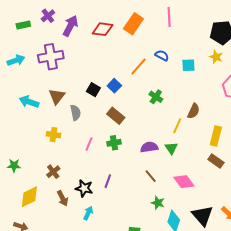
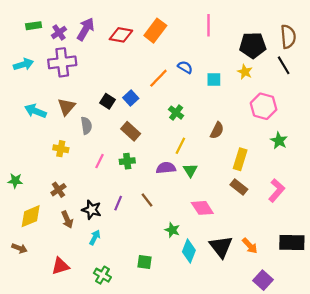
purple cross: (48, 16) -> (59, 32), moved
pink line: (169, 17) -> (208, 25), moved
yellow line: (177, 126) -> (180, 146), moved
brown line: (151, 176) -> (147, 200), moved

